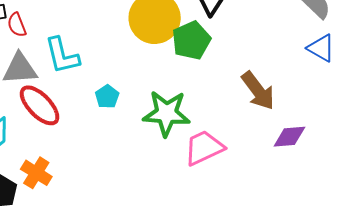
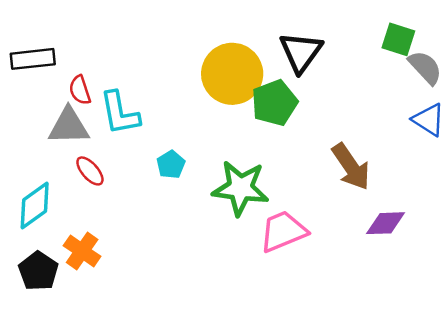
red semicircle: (17, 25) -> (80, 90), moved
red ellipse: (40, 105) -> (90, 171), size x0.6

